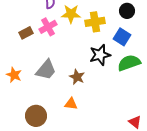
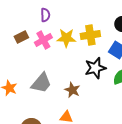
yellow star: (71, 14) -> (66, 38), moved
brown rectangle: (26, 33) -> (21, 37), moved

